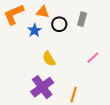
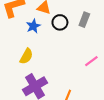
yellow semicircle: (49, 59) -> (26, 56), moved, turned -126

